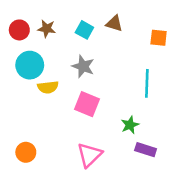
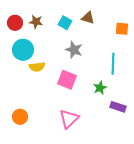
gray star: (83, 66) -> (74, 50), moved
green star: (130, 125) -> (100, 88), moved
purple rectangle: (146, 150) -> (118, 107), moved

